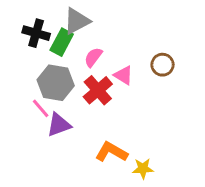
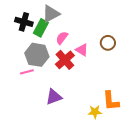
pink line: (41, 108) -> (27, 72), turned -64
purple triangle: (59, 125) -> (54, 97), moved
orange L-shape: (111, 152) -> (111, 101), moved, turned -125

